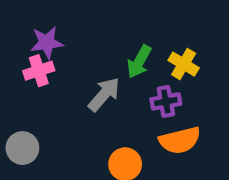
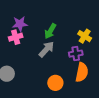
green arrow: (139, 62) -> (50, 31), moved
orange semicircle: (180, 140) -> (82, 72), turned -66

